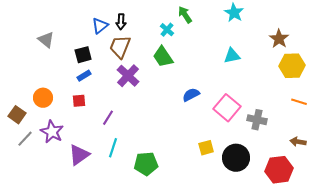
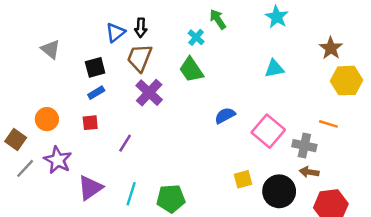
orange line: (299, 102) -> (328, 124), moved
brown arrow: (298, 142) -> (309, 172), moved
cyan line: (113, 148) -> (131, 194), moved

